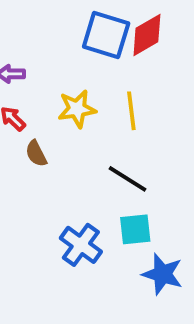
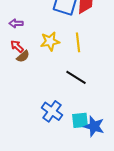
brown semicircle: (36, 154) -> (23, 56), moved, turned -104
cyan square: (135, 229) -> (80, 120), moved

